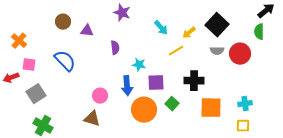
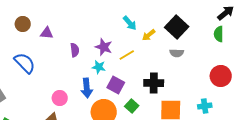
purple star: (122, 13) -> (104, 47), moved
cyan arrow: (161, 28) -> (130, 23), moved
yellow line: (176, 51) -> (127, 55), moved
red circle: (240, 54) -> (221, 76), moved
purple square: (156, 83) -> (116, 85), turned 30

